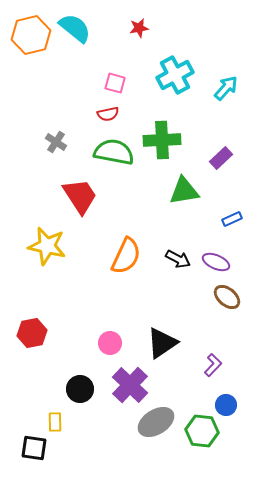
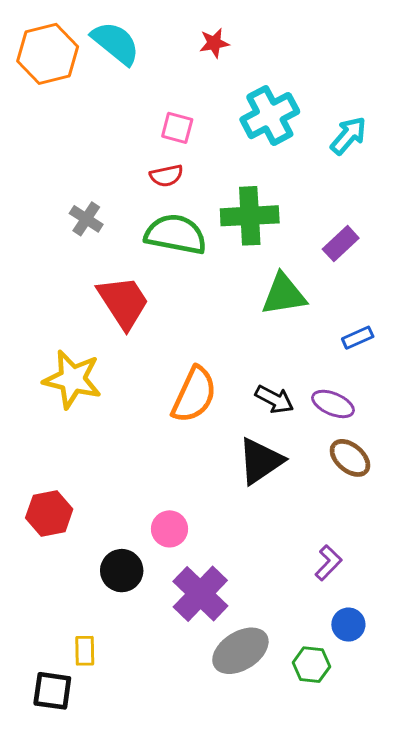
black triangle: (162, 343) -> (261, 461), moved
black circle: (80, 389) -> (122, 571), moved
green hexagon: (202, 431) -> (311, 665), size x0.7

